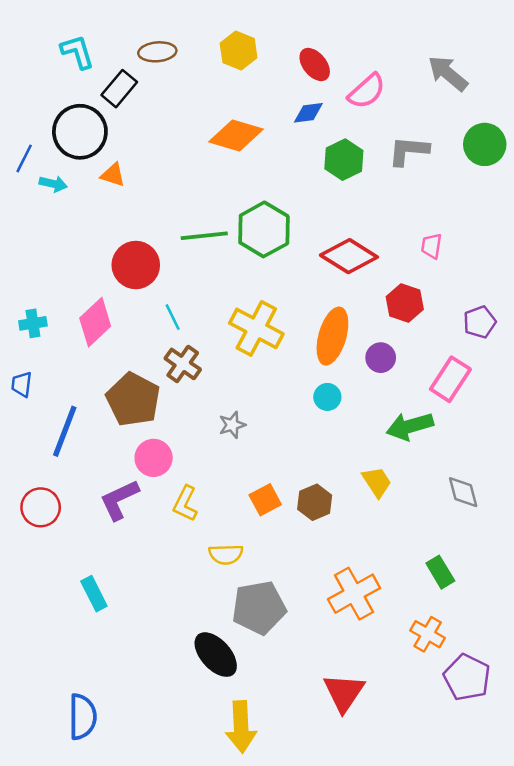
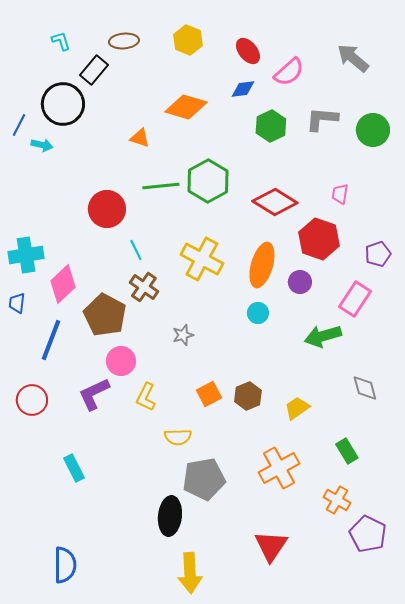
cyan L-shape: (77, 52) -> (61, 41), size x0.7
green circle: (485, 144) -> (373, 130), moved
orange triangle: (113, 175) -> (140, 138), moved
red hexagon: (405, 303) -> (319, 239), size x1.4
pink diamond: (95, 322) -> (63, 284), moved
cyan cross: (33, 323) -> (26, 255), size x1.6
yellow trapezoid: (377, 482) -> (297, 408), moved, turned -92
black ellipse: (216, 655) -> (170, 516), turned 48

